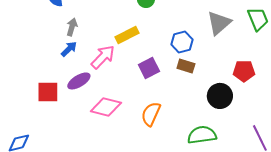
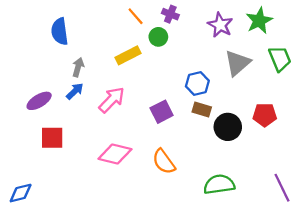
yellow rectangle: (127, 35) -> (128, 55), moved
purple ellipse: (79, 81) -> (39, 101), moved
black circle: (220, 96) -> (228, 127), moved
orange semicircle: (151, 114) -> (164, 162), turned -60

